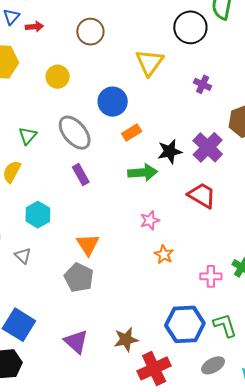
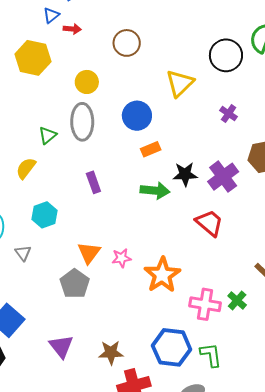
gray ellipse: (75, 133) -> (82, 122), moved, turned 30
pink star: (150, 220) -> (121, 258), moved
orange star: (164, 254) -> (162, 275), size x1.8
pink cross: (211, 276) -> (205, 304), size x1.4

